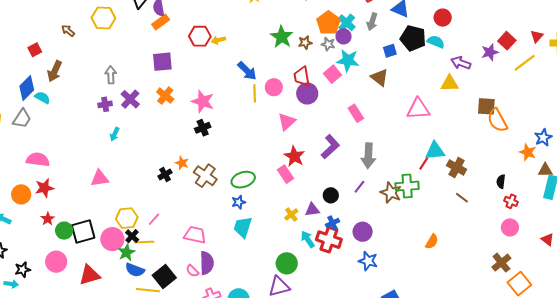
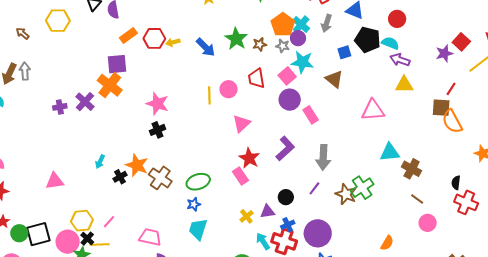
orange rectangle: (161, 22) -> (128, 35), moved
purple arrow: (461, 63) -> (400, 60), moved
blue arrow: (247, 71) -> (206, 47), moved
gray arrow: (111, 75) -> (25, 71), moved
purple circle: (307, 93) -> (290, 100), moved
orange cross: (165, 96) -> (110, 85), moved, size x1.4
cyan arrow: (115, 134) -> (100, 162), moved
orange star: (182, 163) -> (137, 165), size x1.6
red line: (424, 163) -> (451, 89), moved
green cross: (407, 186) -> (362, 188), turned -30
red cross: (511, 201) -> (466, 202), size x1.6
pink circle: (510, 227) -> (428, 223), moved
purple circle: (363, 232) -> (318, 233), size x1.4

